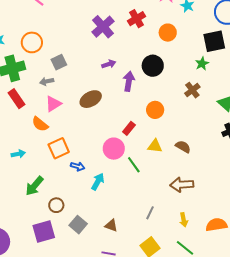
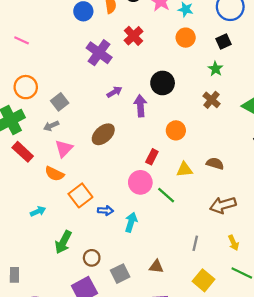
orange circle: (168, 33) -> (186, 38), moved
black square: (214, 41) -> (223, 42), size x0.6
gray square: (78, 225) -> (120, 274), turned 36

